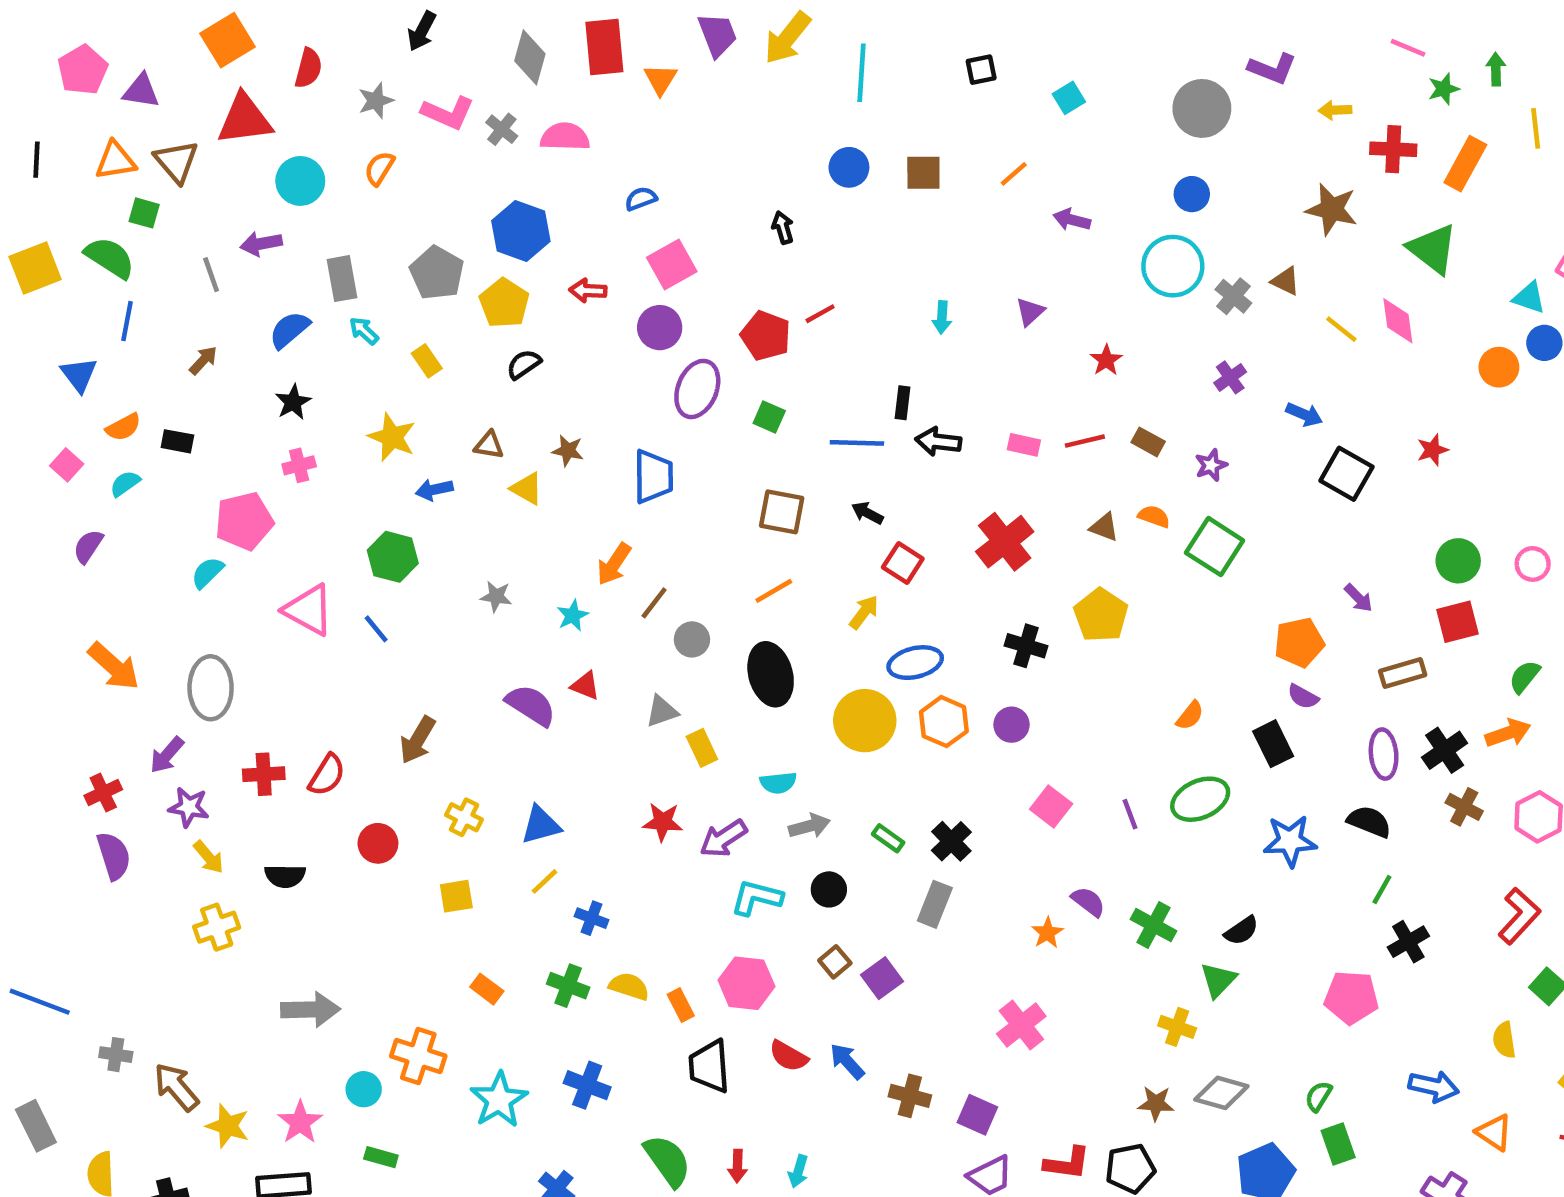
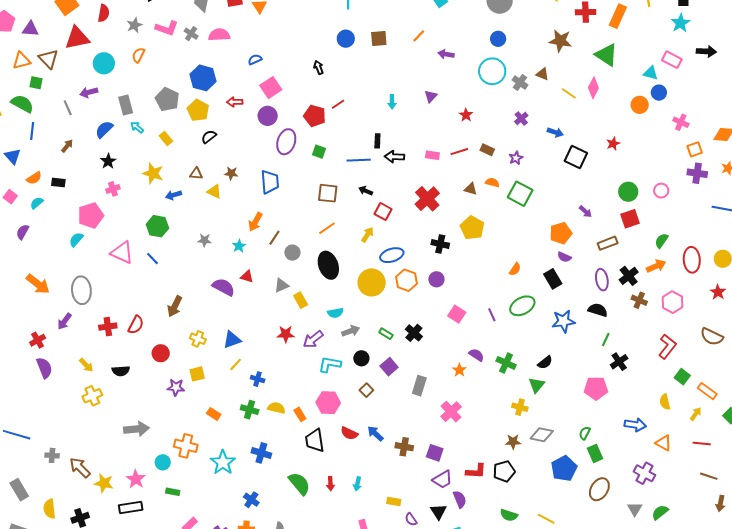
pink diamond: (1398, 321) -> (593, 88), turned 40
purple star: (189, 807) -> (176, 387), moved
gray rectangle: (935, 904) -> (419, 386), moved
purple square: (882, 978) -> (389, 367), moved

